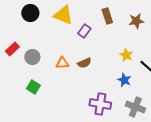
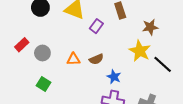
brown star: (136, 21) -> (150, 27), moved
yellow star: (126, 55) -> (140, 51), size x1.5
blue star: (124, 80) -> (114, 77), moved

